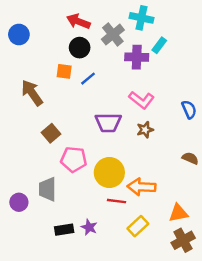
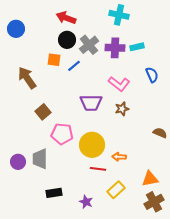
gray cross: (113, 35) -> (89, 45), moved
cyan rectangle: (159, 45) -> (137, 47), moved, turned 40
blue semicircle: (189, 109) -> (152, 75), moved
orange arrow: (141, 187) -> (119, 157), size x0.6
purple circle: (19, 202) -> (18, 162), moved
purple star: (89, 227) -> (86, 202), moved

